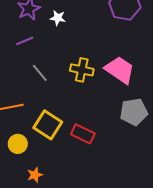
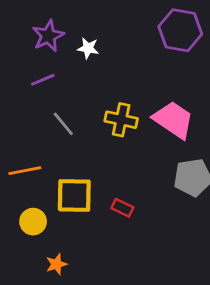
yellow square: (48, 125) -> (74, 195), turned -32
red rectangle: (83, 134) -> (122, 208), size x0.7

